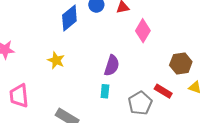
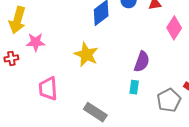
yellow star: (56, 60) -> (86, 55), size x1.4

